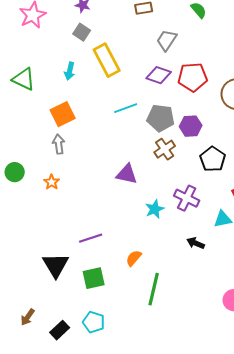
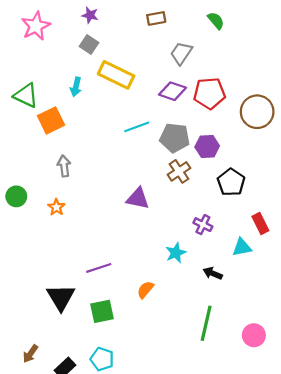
yellow rectangle: (107, 60) -> (116, 75), turned -36
orange square: (63, 114) -> (51, 120), moved
purple cross: (187, 198) -> (203, 225), size x0.7
cyan star: (155, 209) -> (176, 253), moved
green line: (154, 289) -> (206, 323), moved

